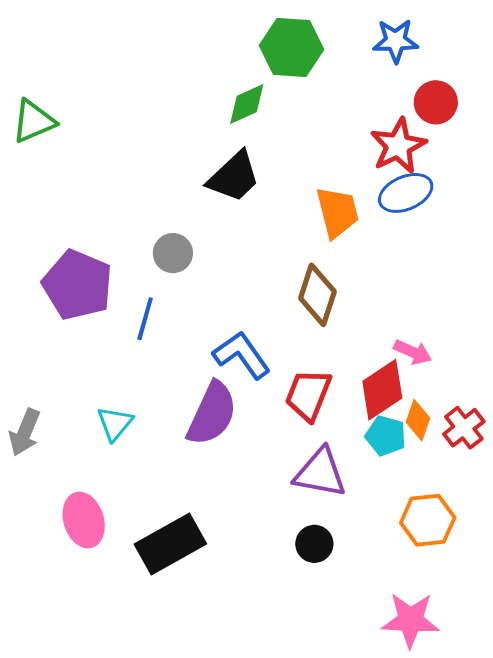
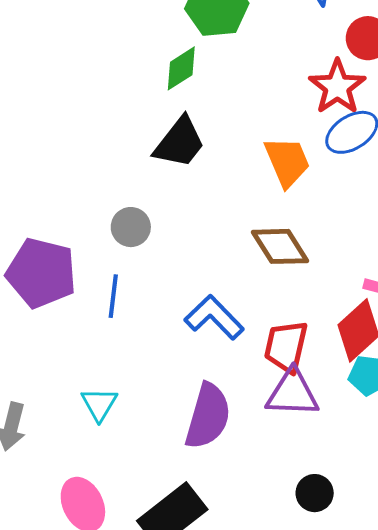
brown diamond: (317, 295) -> (280, 246), turned -42
purple semicircle: (212, 414) -> (208, 416), moved
purple triangle: (320, 473) -> (292, 393), moved

